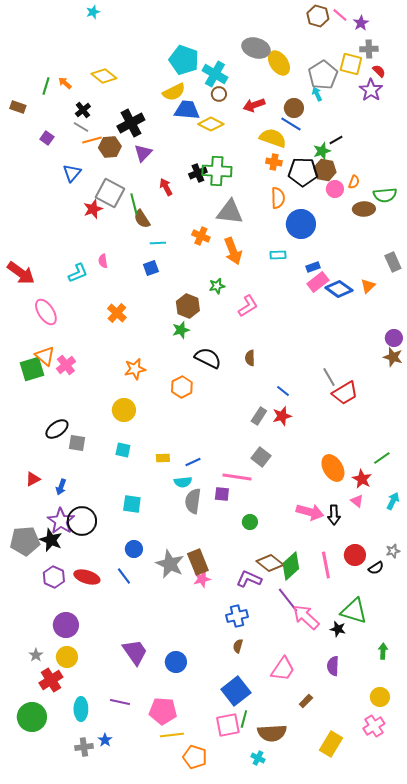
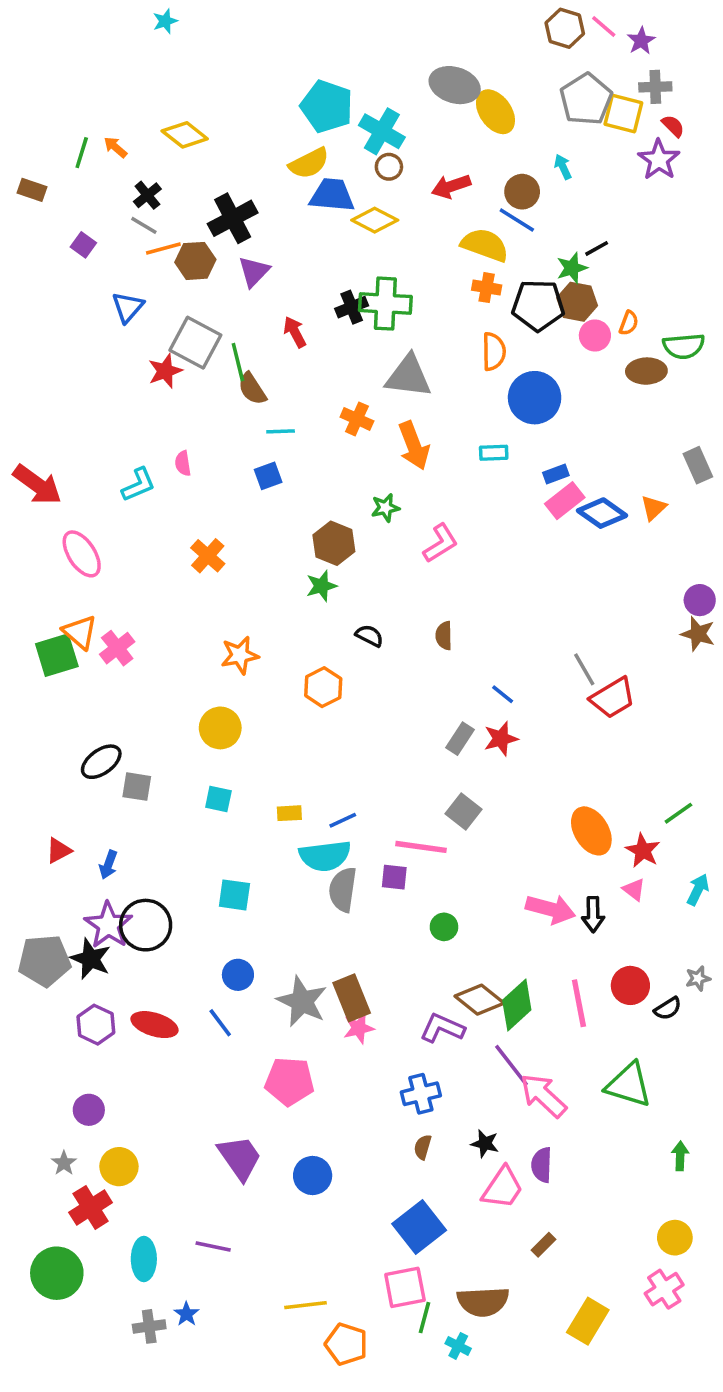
gray pentagon: (323, 75) -> (586, 99), moved
black semicircle: (208, 358) -> (369, 636), size x0.6
cyan semicircle: (183, 482) -> (325, 856), size x1.6
purple circle: (66, 625) -> (89, 1110), moved, size x0.7
black star: (338, 629) -> (485, 1144), moved
purple semicircle: (333, 666) -> (542, 1165), moved
pink pentagon: (163, 711) -> (289, 1081), moved
green line: (244, 719) -> (424, 1318), moved

